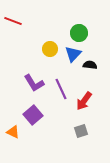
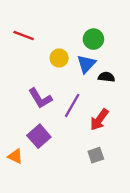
red line: (13, 21) -> (24, 36), moved
purple line: (61, 89) -> (72, 105), turned 55

